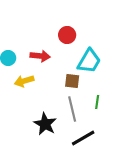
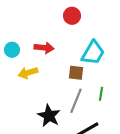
red circle: (67, 35) -> (72, 16), moved
gray line: (72, 109) -> (76, 101), turned 35

